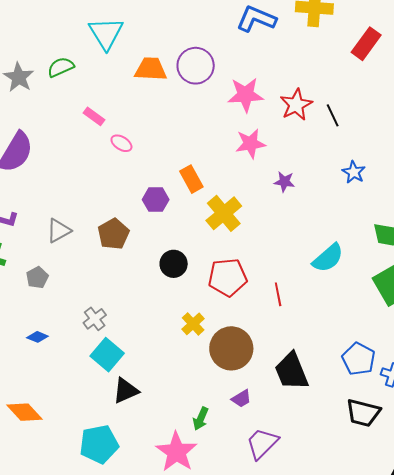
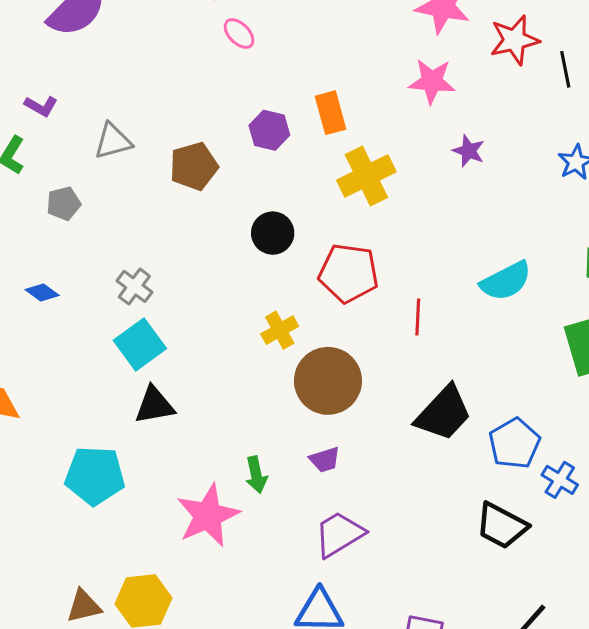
gray cross: (95, 319) -> (134, 286), turned -30
black trapezoid: (292, 371) -> (444, 413), moved, turned -129
green arrow: (201, 419) -> (256, 475), turned -50

